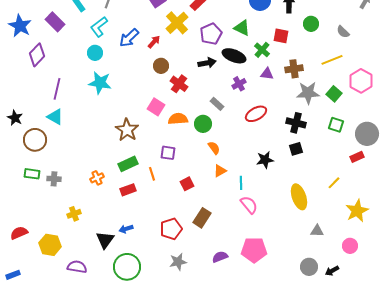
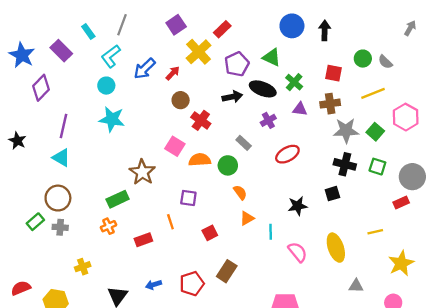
green circle: (311, 24) -> (363, 59), moved
red square: (281, 36) -> (334, 73), moved
black star: (15, 118) -> (17, 141), moved
black cross: (296, 123) -> (345, 164), moved
brown circle: (35, 140) -> (58, 198), moved
green rectangle: (128, 164) -> (118, 199), moved
green rectangle: (32, 174) -> (35, 222), turned -49
yellow line: (334, 183) -> (375, 232), turned 32
pink semicircle: (249, 205) -> (298, 252), moved
blue arrow: (126, 229) -> (154, 285), moved

